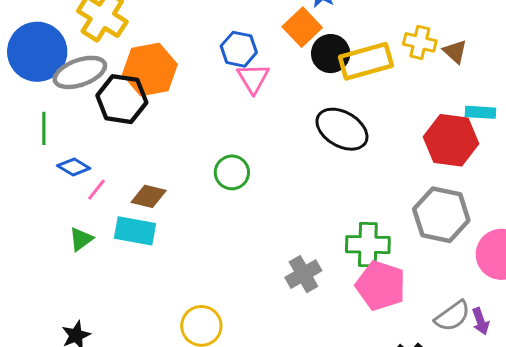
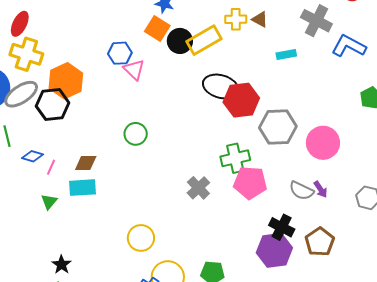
black ellipse: (342, 129) -> (221, 86), moved
red hexagon: (451, 140) -> (241, 100), moved
gray semicircle: (452, 316) -> (301, 191), turned 75

